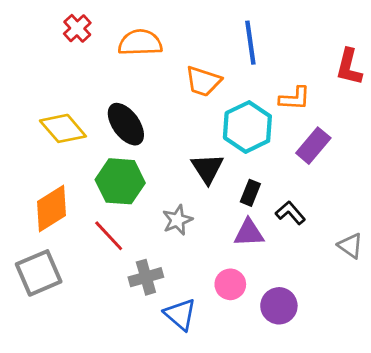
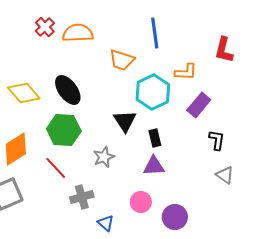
red cross: (77, 28) -> (45, 27), moved
black rectangle: (250, 193) -> (155, 138), turned -36
black L-shape: (290, 213) -> (217, 140), moved, turned 50
blue triangle: (180, 314) -> (106, 223), size x0.7

